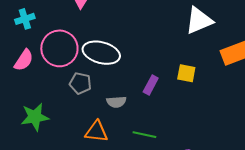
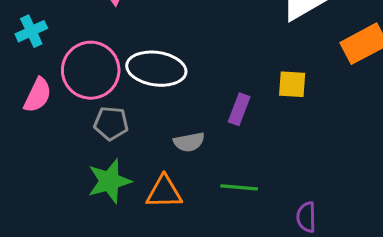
gray pentagon: (80, 83) -> (111, 123), moved
green star: (35, 117) -> (109, 181), moved

